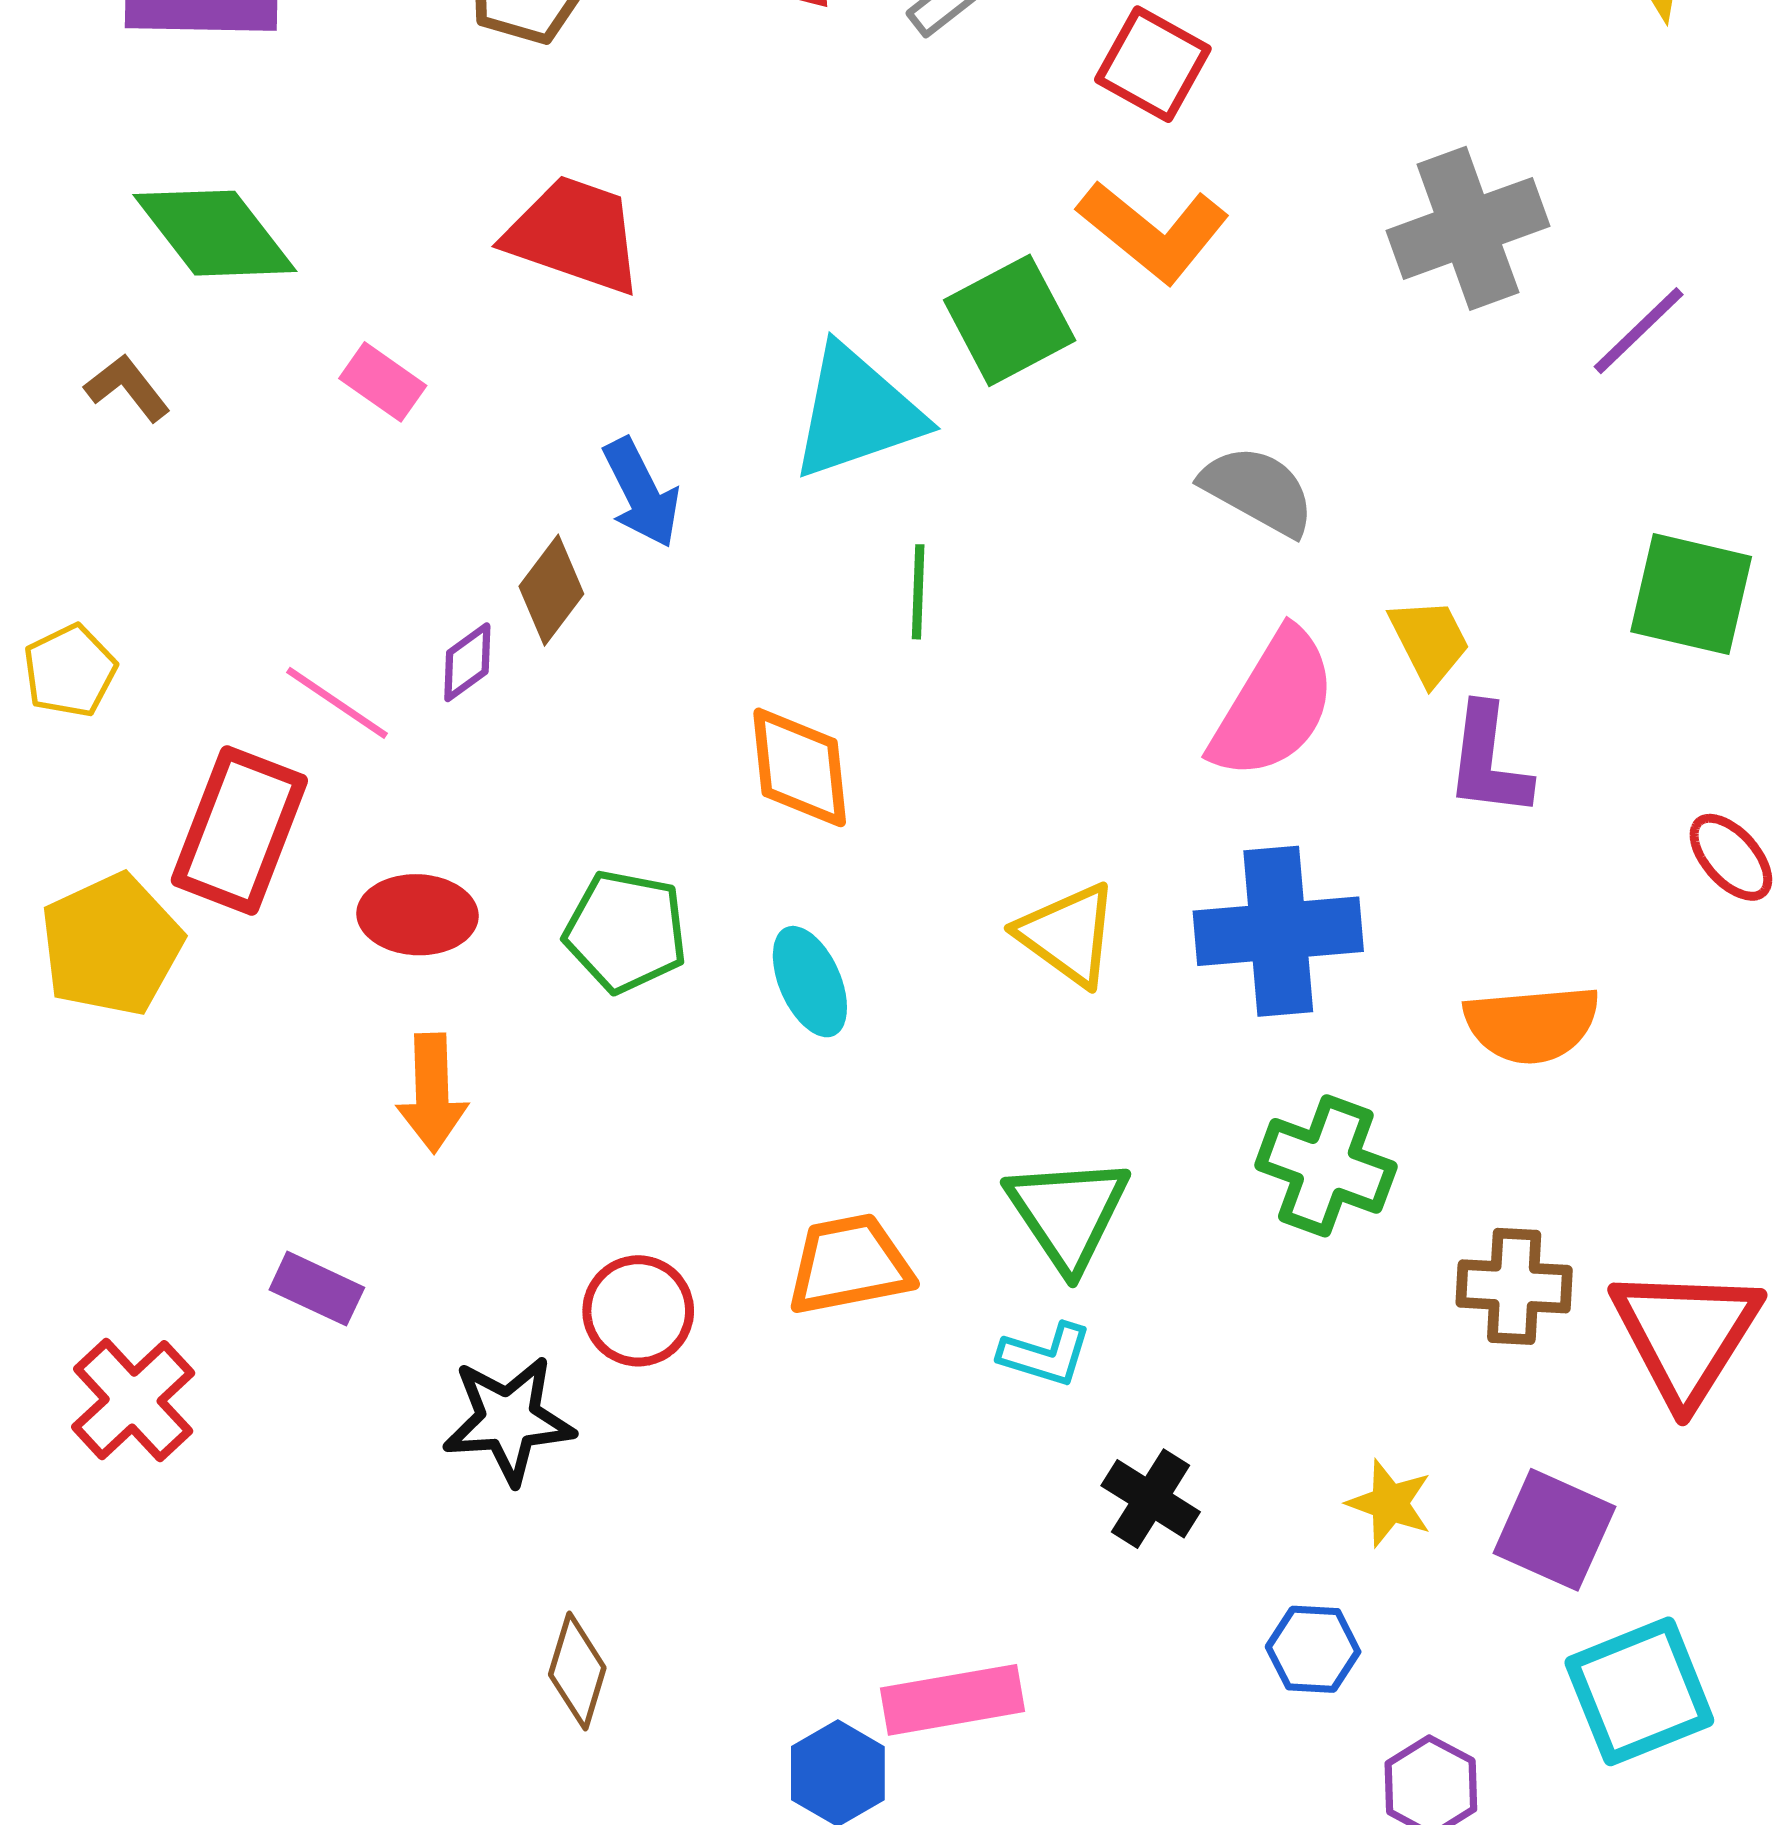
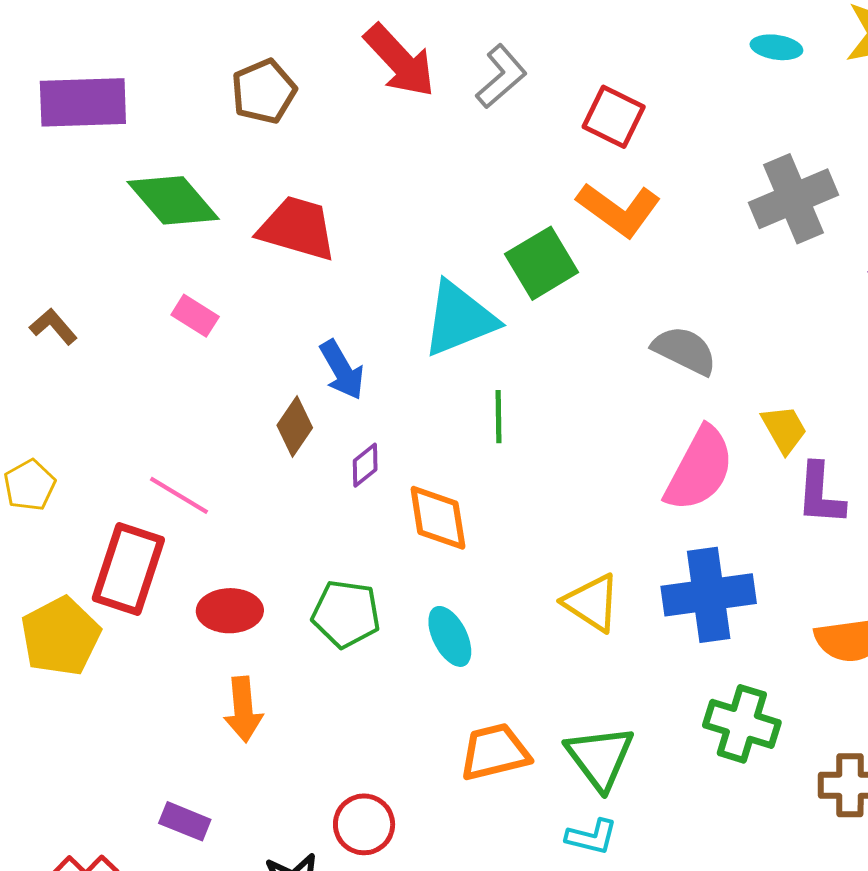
green diamond: (215, 233) -> (173, 200), moved
purple diamond: (467, 662) -> (365, 465), moved
orange trapezoid: (849, 1265) -> (495, 752), moved

